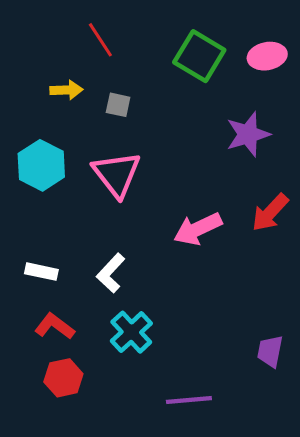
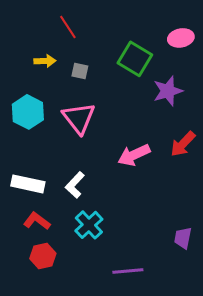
green square: (199, 56) -> (135, 59), moved
white rectangle: (41, 272) -> (28, 184), size x1.5

